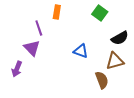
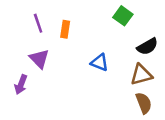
orange rectangle: (57, 12) -> (65, 29), moved
purple line: (39, 28) -> (38, 23), moved
brown semicircle: (102, 80) -> (144, 103), moved

